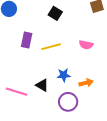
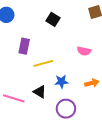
yellow line: (51, 47) -> (43, 63), moved
orange arrow: (86, 83) -> (92, 83), moved

